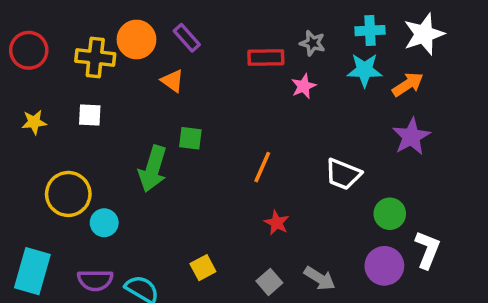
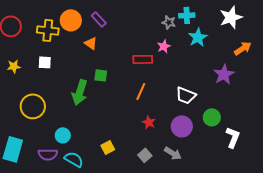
cyan cross: (370, 31) -> (187, 15), moved
red rectangle: (266, 57) -> (143, 59), moved
cyan star: (365, 70) -> (198, 37), turned -30
orange arrow: (408, 84) -> (243, 48), moved
cyan circle: (104, 223) -> (63, 135), moved
purple circle: (384, 266) -> (182, 126), moved

